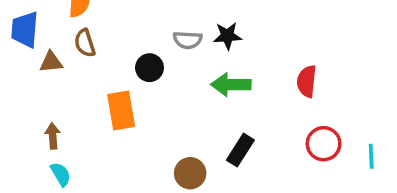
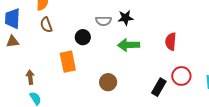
brown triangle: (51, 62) -> (13, 41), moved
black rectangle: (240, 150) -> (159, 87), moved
brown circle: (190, 173) -> (108, 82), moved

